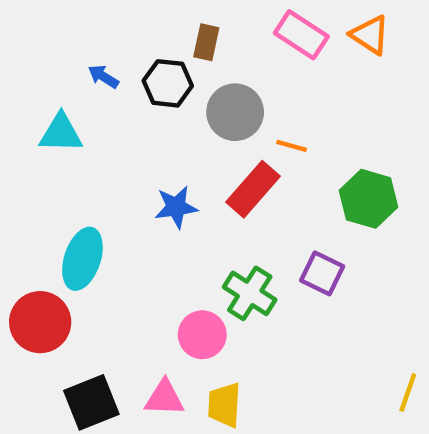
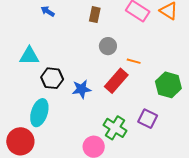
blue arrow: (103, 76) -> (48, 11), moved
black hexagon: (168, 83) -> (52, 78), moved
gray circle: (235, 112) -> (108, 46), size x0.7

